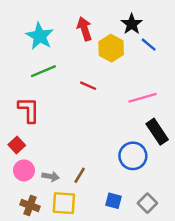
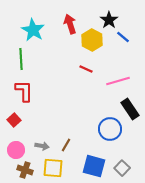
green line: (43, 71) -> (21, 59), moved, turned -70
red line: (88, 86) -> (86, 69), moved
pink circle: (24, 170) -> (16, 150), moved
blue square: (114, 201) -> (94, 166), size x1.6

